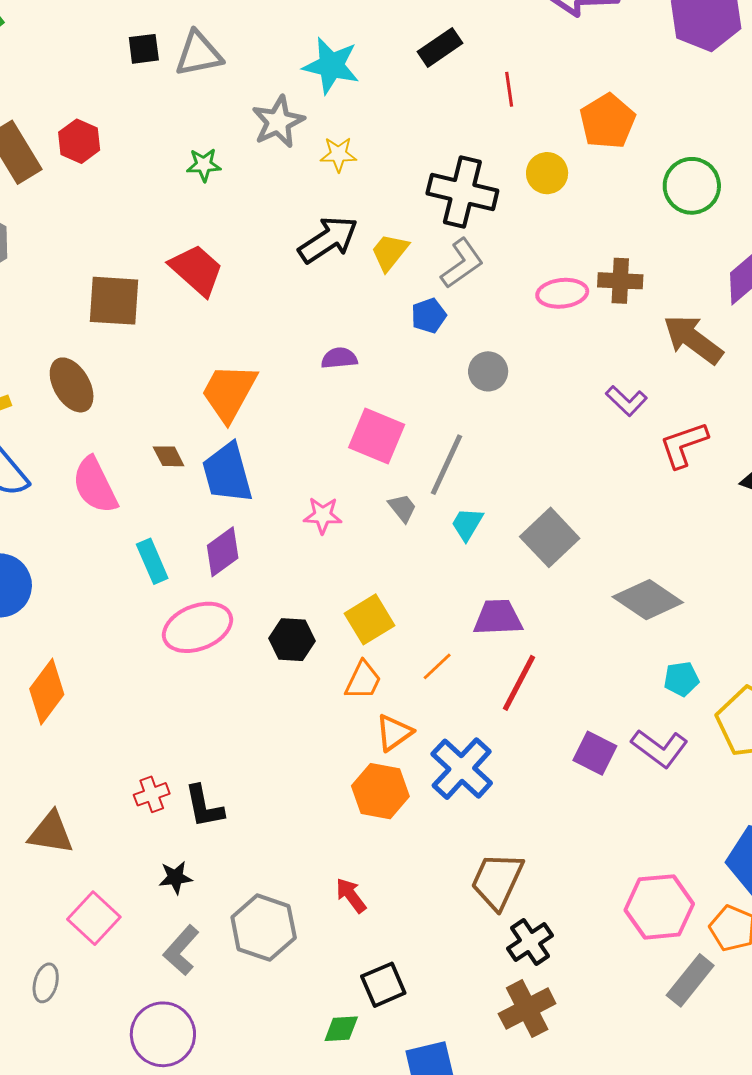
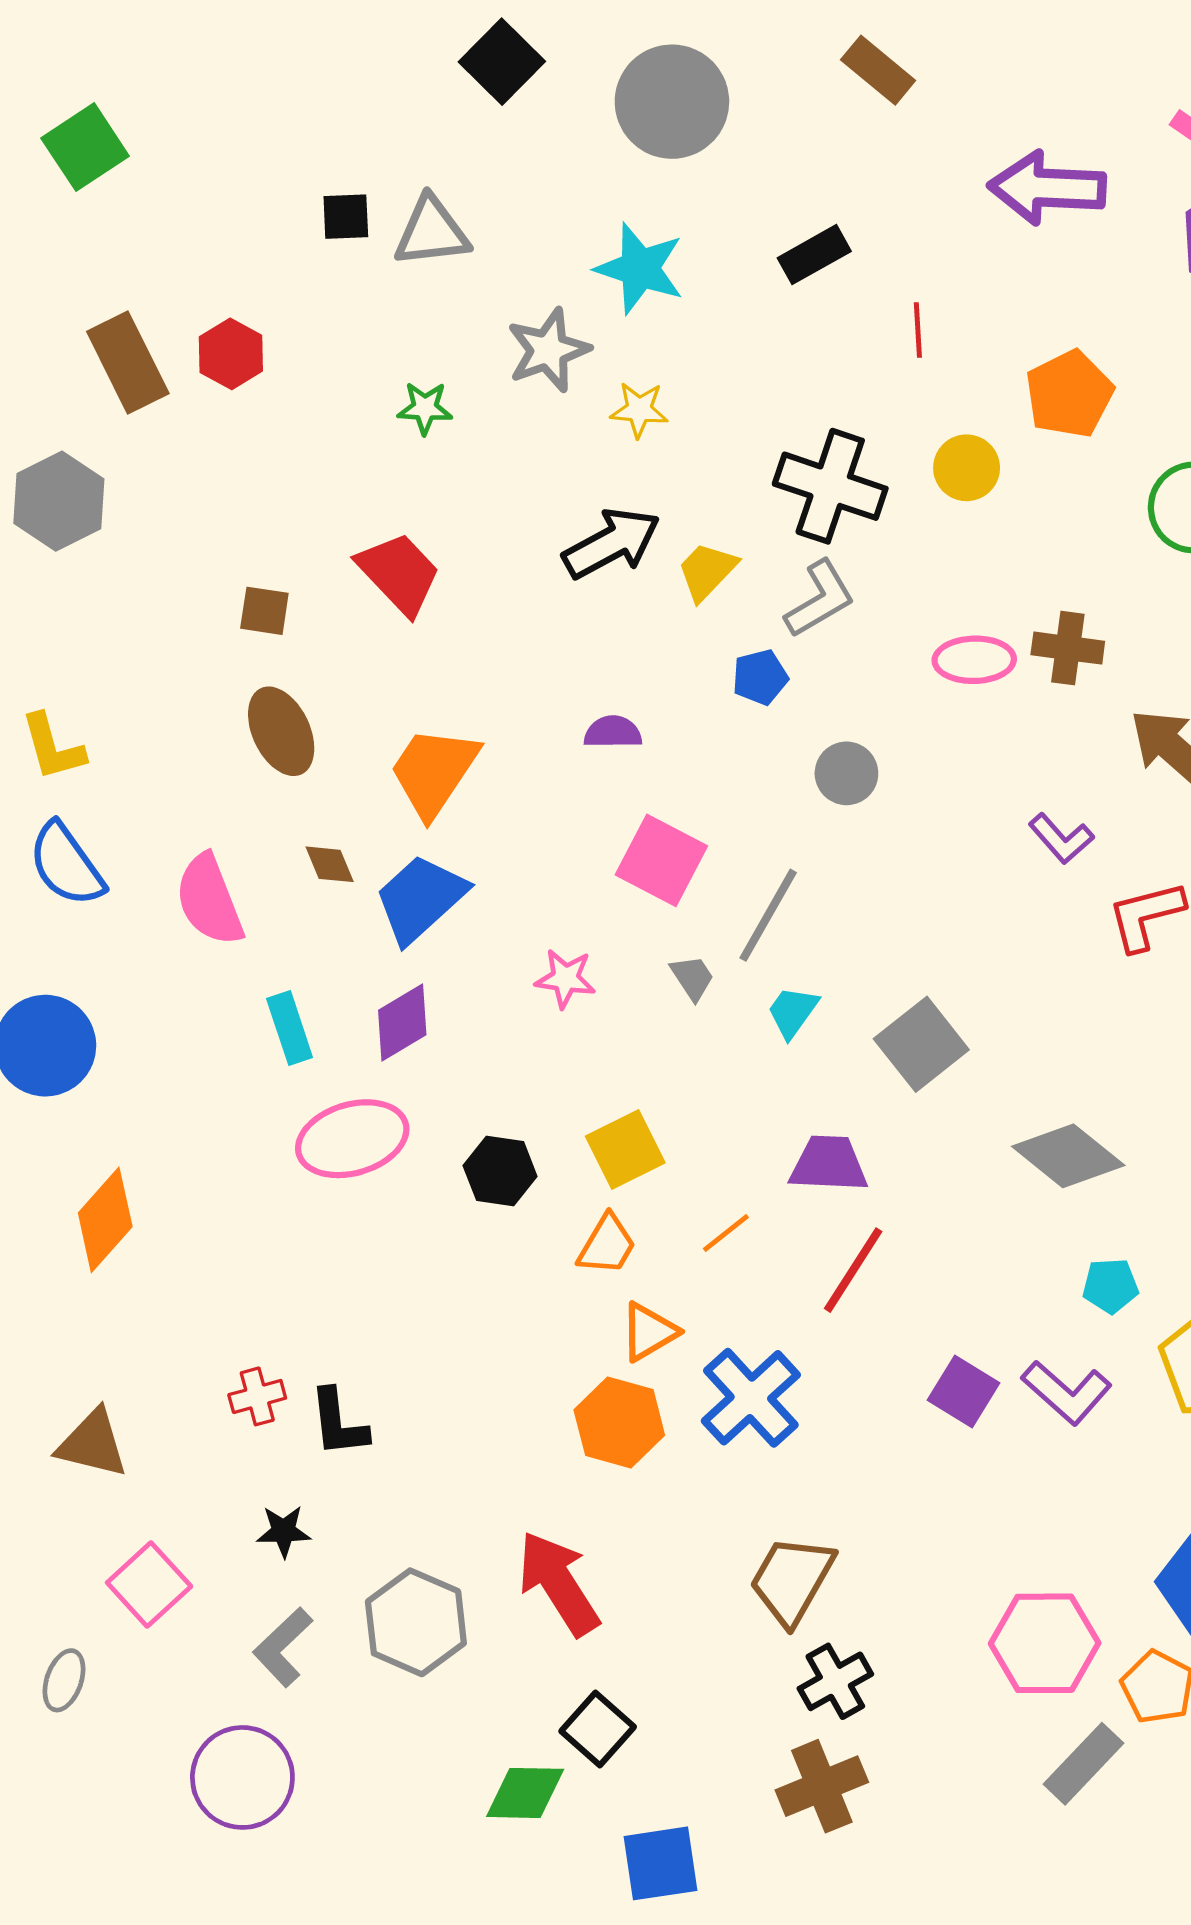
brown square: (114, 301) -> (264, 611), size x0.6
brown ellipse: (72, 385) -> (281, 731), moved
blue trapezoid: (227, 473) -> (420, 899), turned 58
red arrow: (351, 895) -> (559, 1583), size x1.8
black square: (383, 985) -> (598, 1729), turned -30
green diamond: (341, 1029) -> (525, 1793), size x1.4

